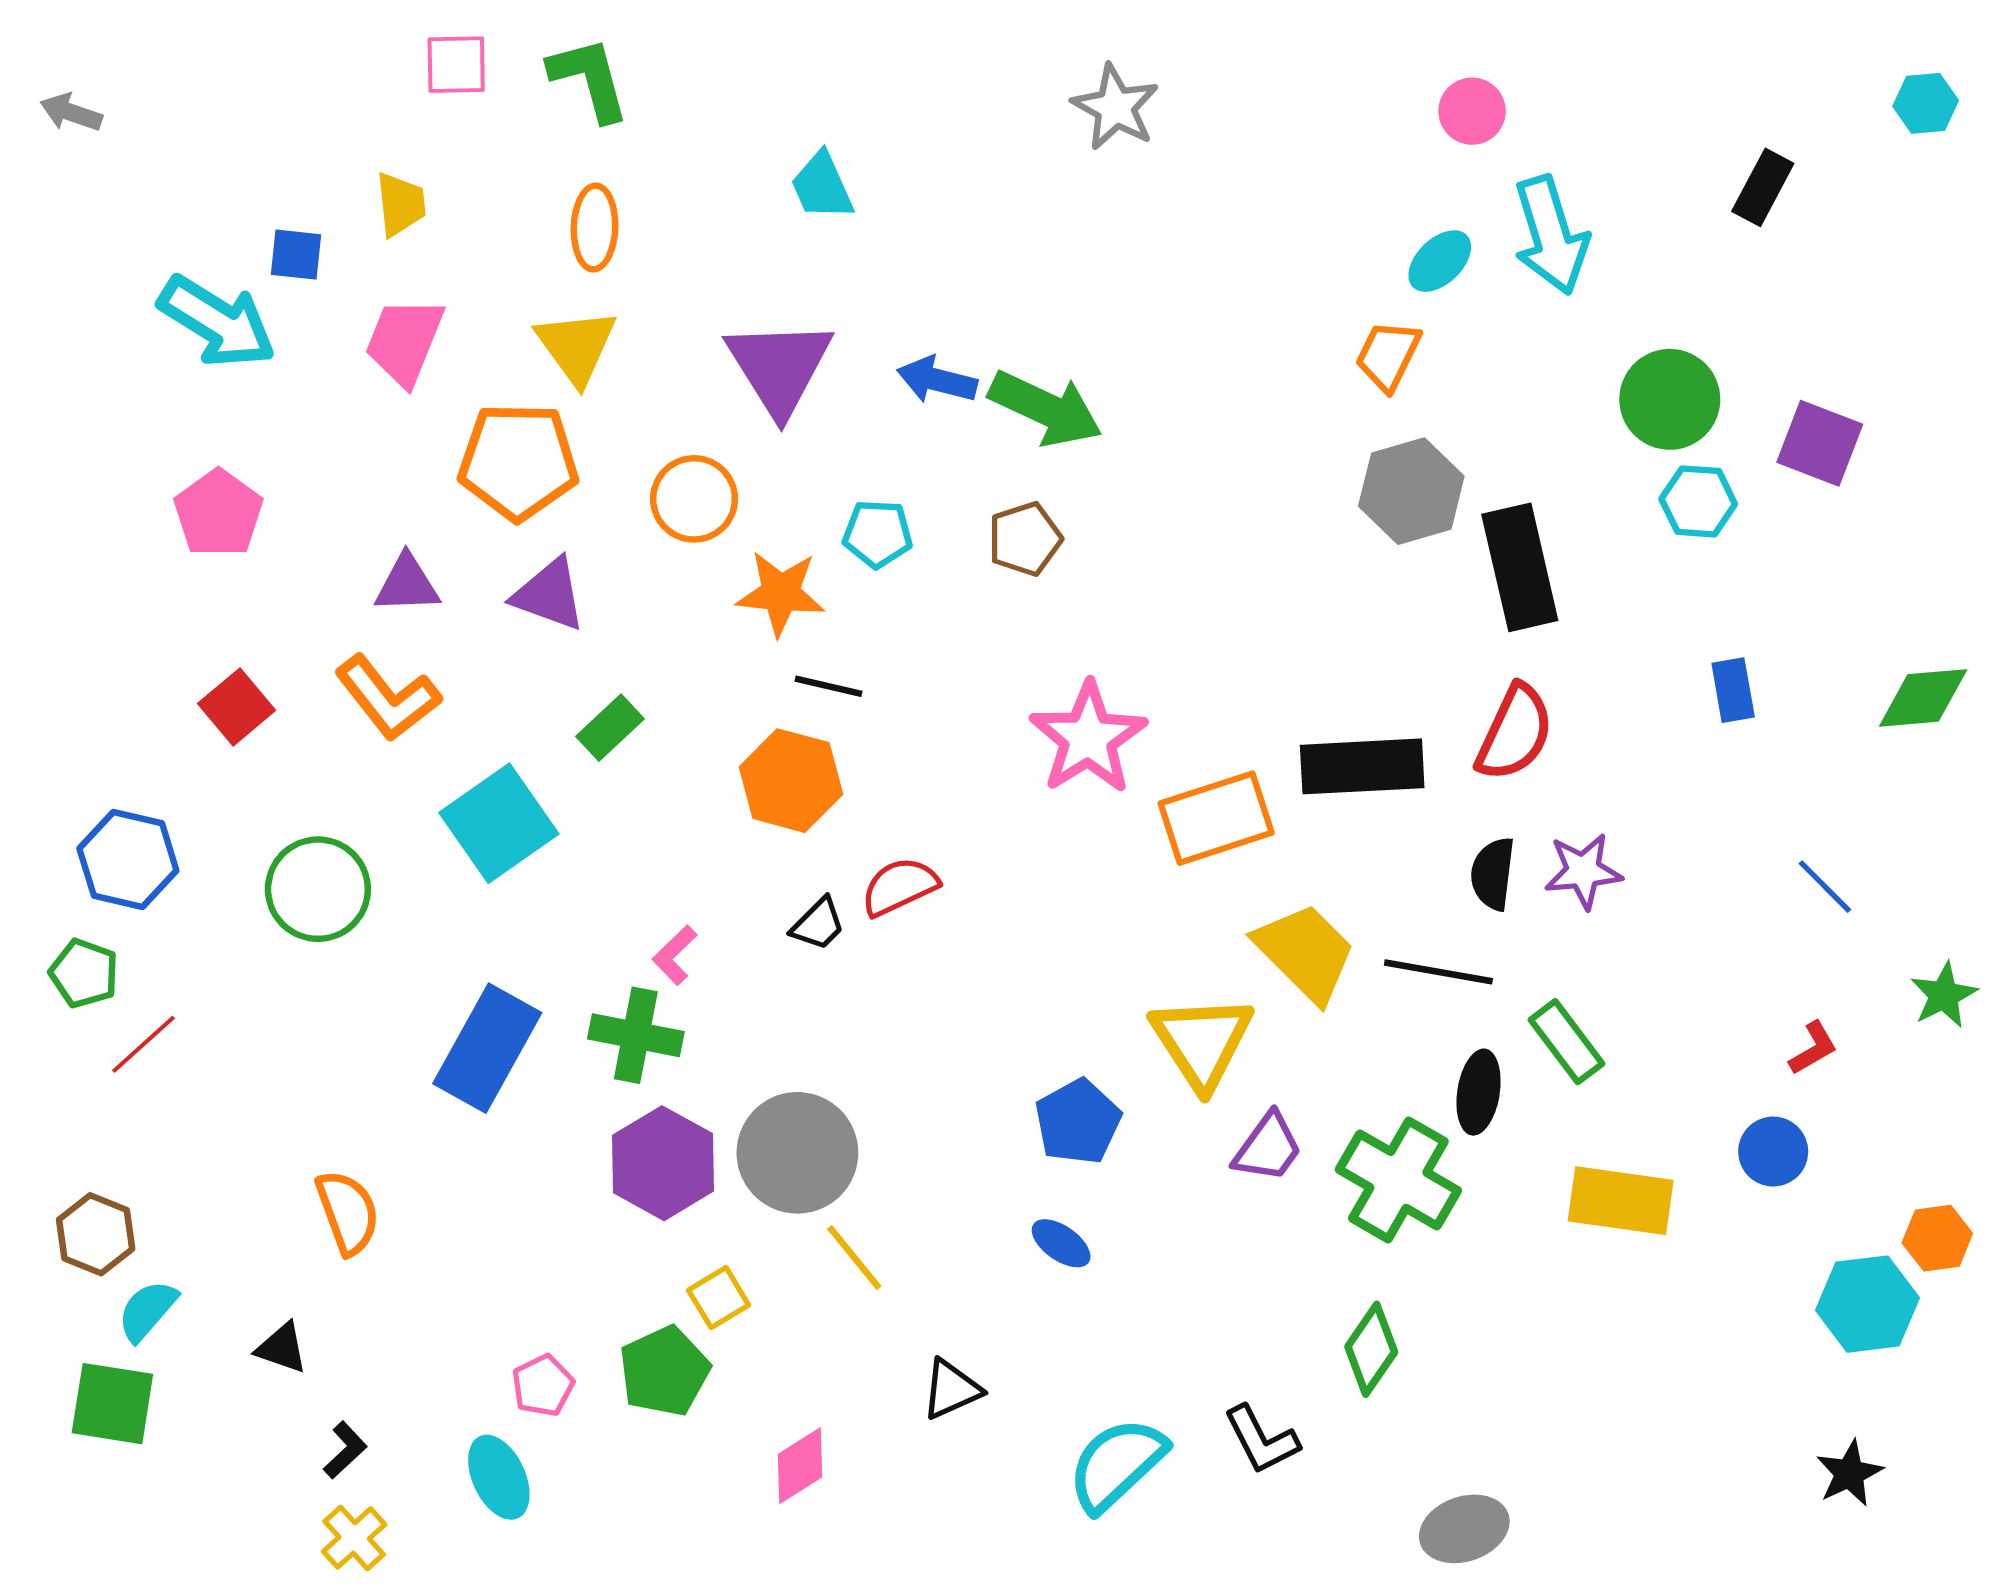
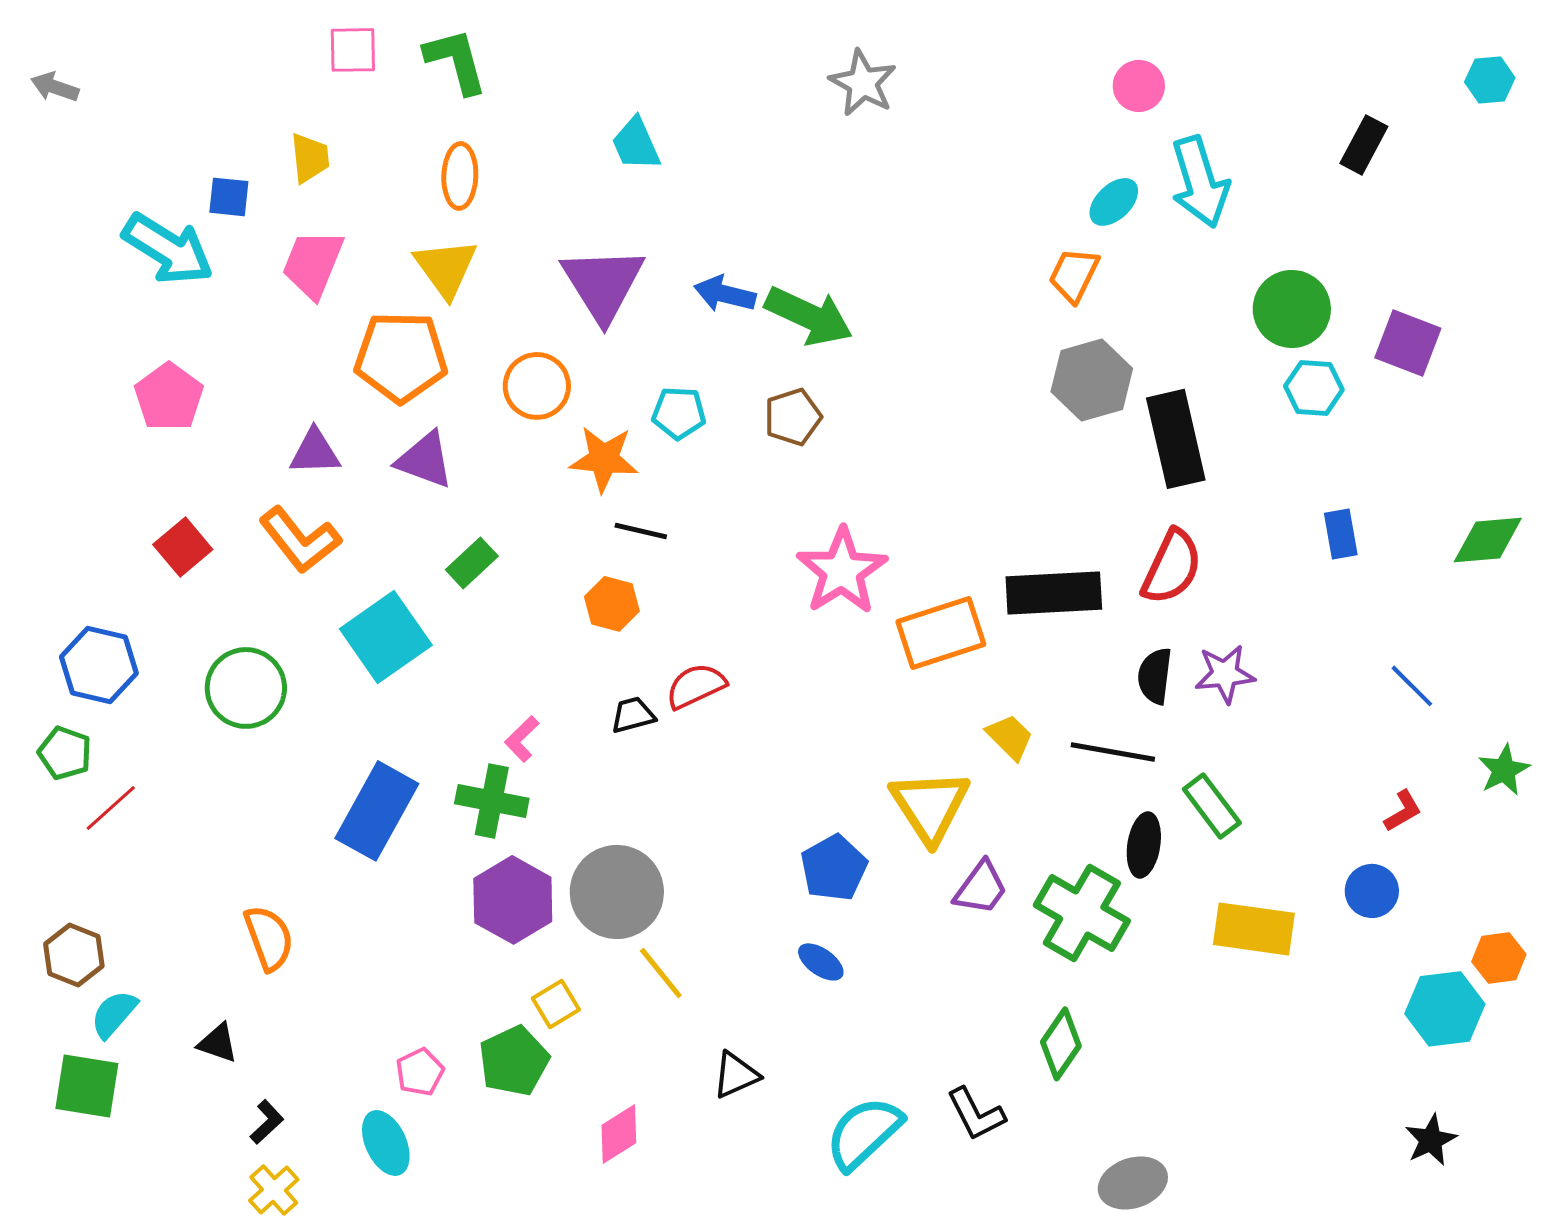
orange hexagon: (791, 781) -> (612, 604), size x0.7
black trapezoid: (818, 924) -> (633, 715), turned -150
yellow trapezoid: (1305, 953) -> (1010, 737), size x0.6

